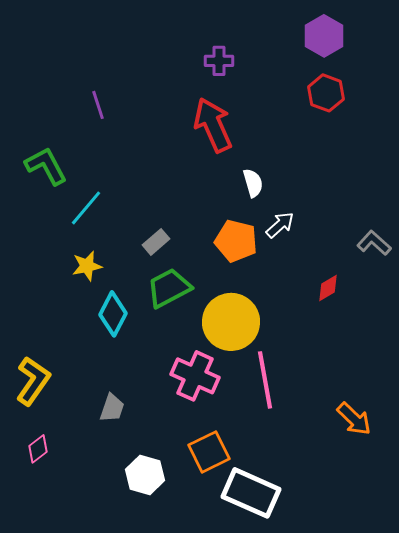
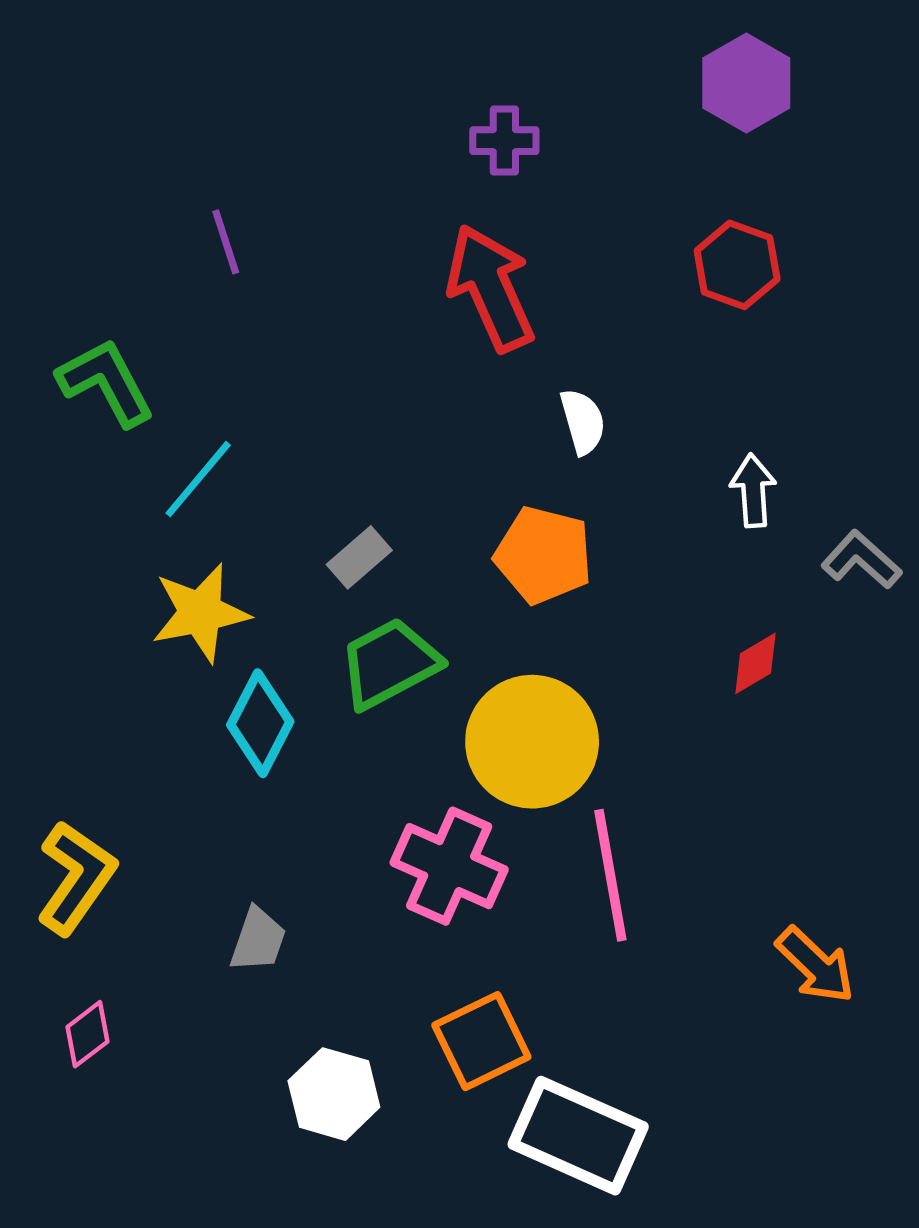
red hexagon: (326, 93) -> (737, 265), moved
white arrow: (280, 225) -> (753, 491), moved, turned -52
yellow star: (87, 266) -> (200, 613), size x1.4

